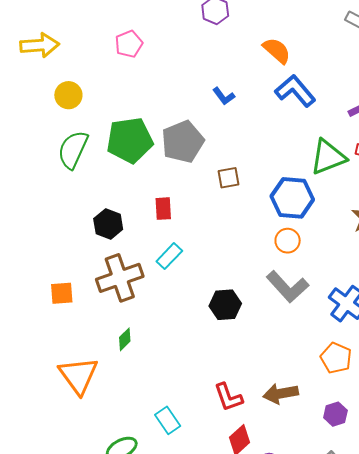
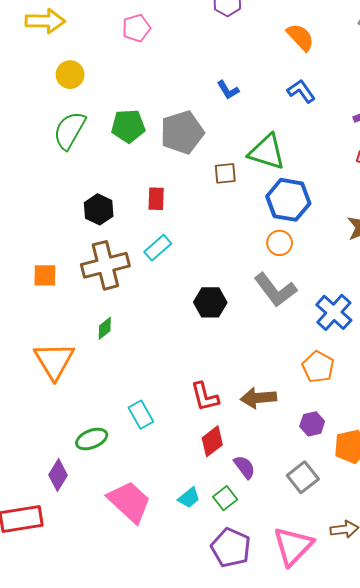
orange semicircle: (277, 51) -> (300, 37), moved
blue L-shape: (295, 91) -> (301, 91), size x0.7
green pentagon: (130, 140) -> (128, 126), size x0.7
green triangle: (328, 157) -> (267, 152), moved, turned 33

